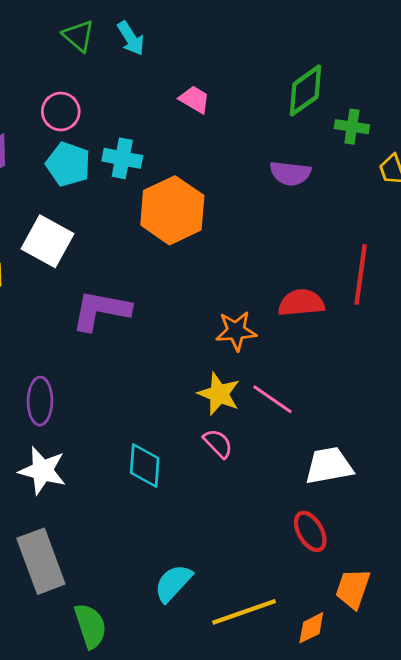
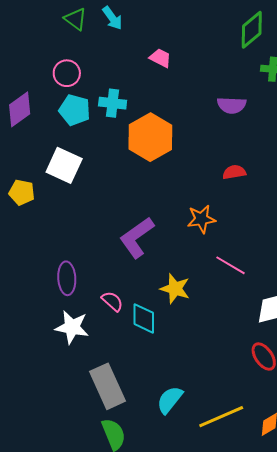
green diamond: (306, 90) -> (252, 30), moved
red semicircle: (301, 303) -> (234, 172), moved, size x0.7
purple L-shape: (101, 310) -> (137, 238), moved, turned -42
yellow star: (219, 394) -> (175, 289), moved
pink semicircle: (218, 443) -> (112, 301), moved
gray rectangle: (41, 561) -> (107, 386), moved

